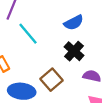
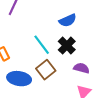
cyan line: (28, 34) -> (42, 45), moved

